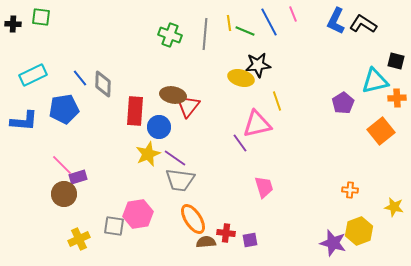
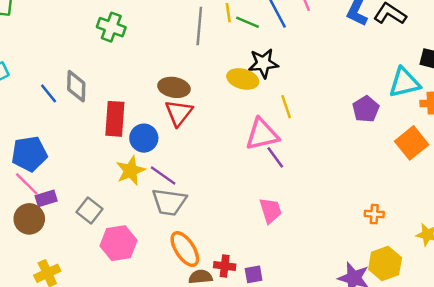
green cross: (170, 35) -> (111, 27), moved
blue line: (80, 78) -> (49, 93), moved
brown ellipse: (173, 95) -> (174, 87), moved
blue pentagon: (64, 109) -> (29, 154), moved
purple line: (240, 143) -> (275, 157), moved
gray square: (114, 226) -> (90, 210), moved, turned 30

